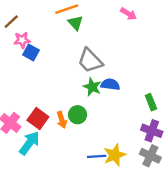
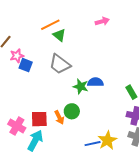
pink arrow: (128, 14) -> (102, 21), turned -40
gray trapezoid: (90, 61) -> (60, 64), moved
red square: (38, 118) -> (39, 119), turned -30

